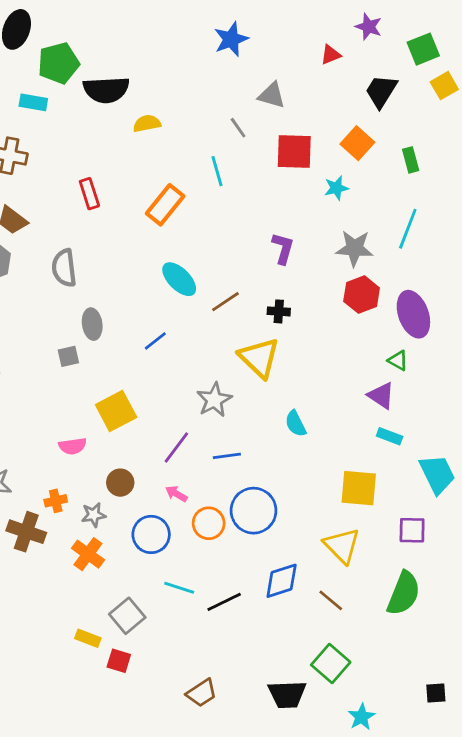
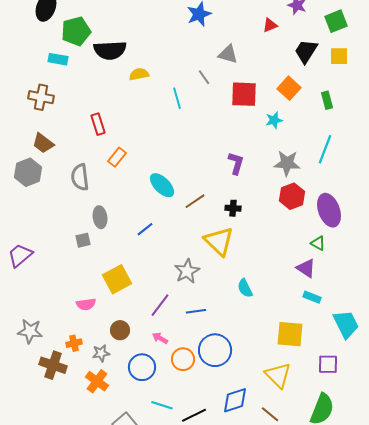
yellow square: (444, 86) -> (339, 56), moved, turned 30
cyan line: (217, 171) -> (177, 98), moved
orange rectangle: (165, 205) -> (117, 157), moved, size x0.7

